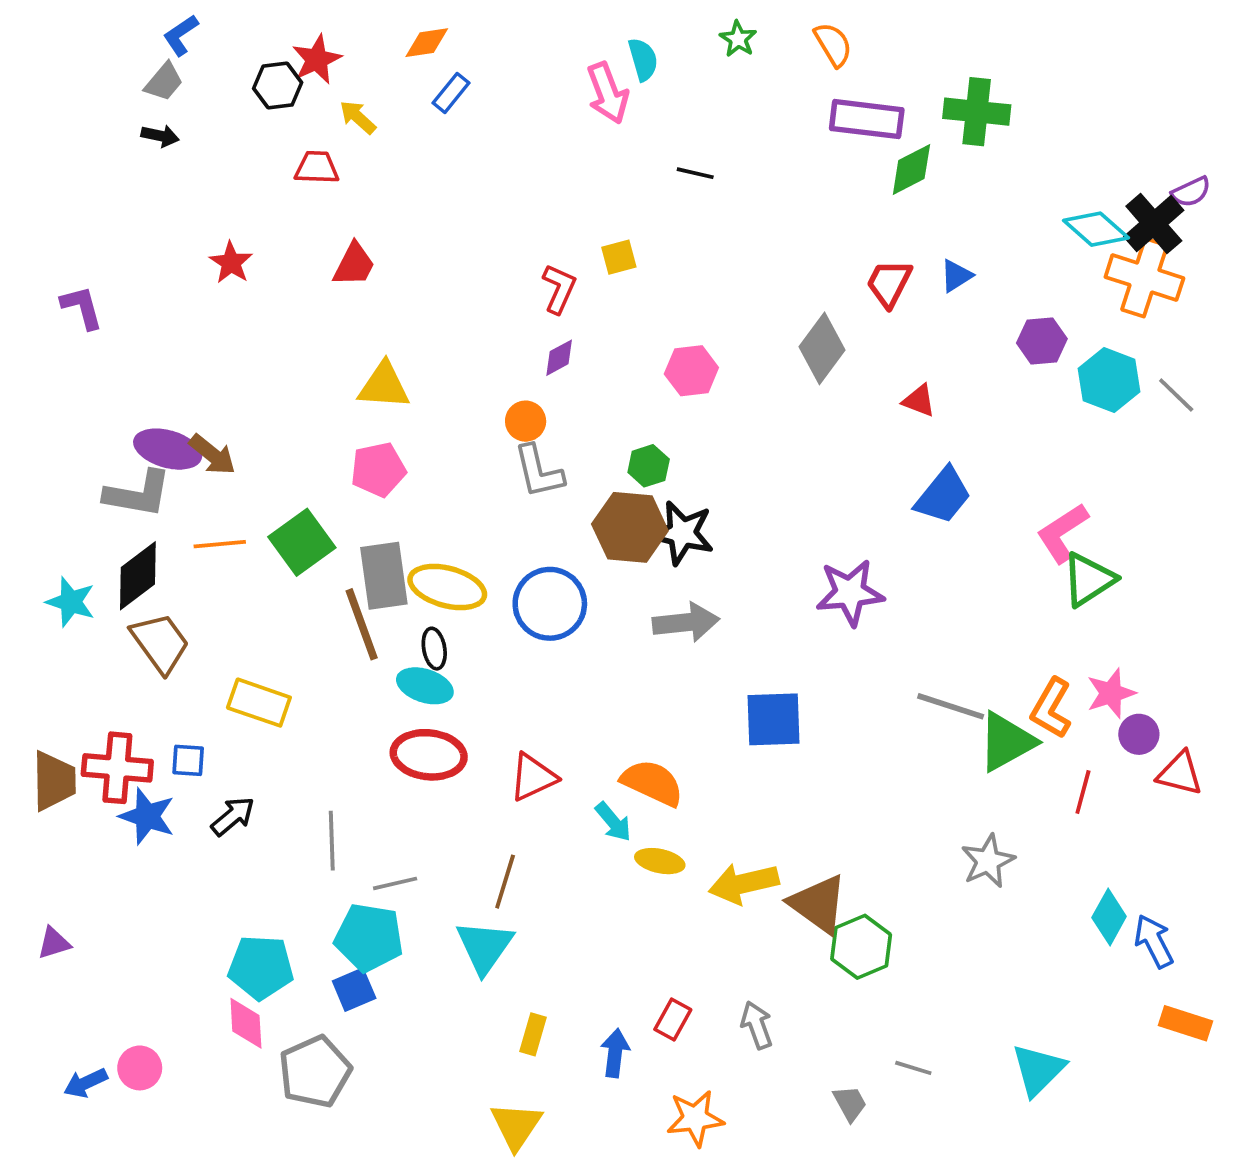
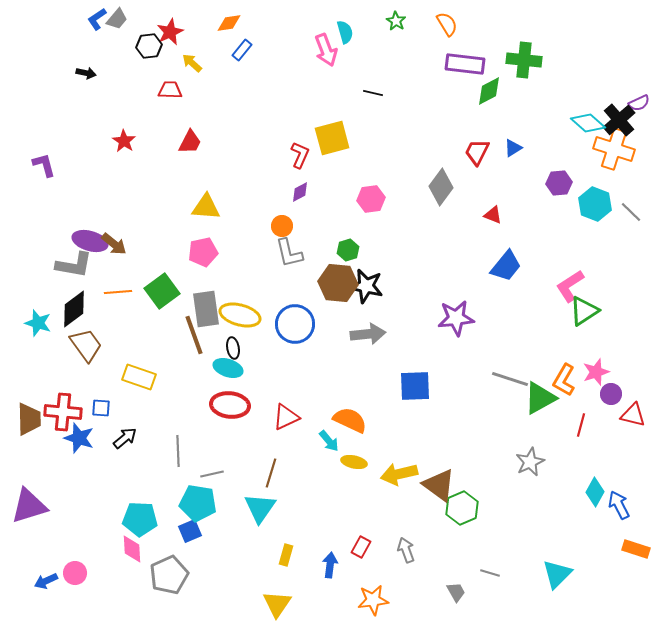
gray trapezoid: (164, 82) -> (117, 19), moved
yellow square: (619, 257) -> (332, 138), size x1.8
purple triangle: (54, 943) -> (29, 506), size x2.0

